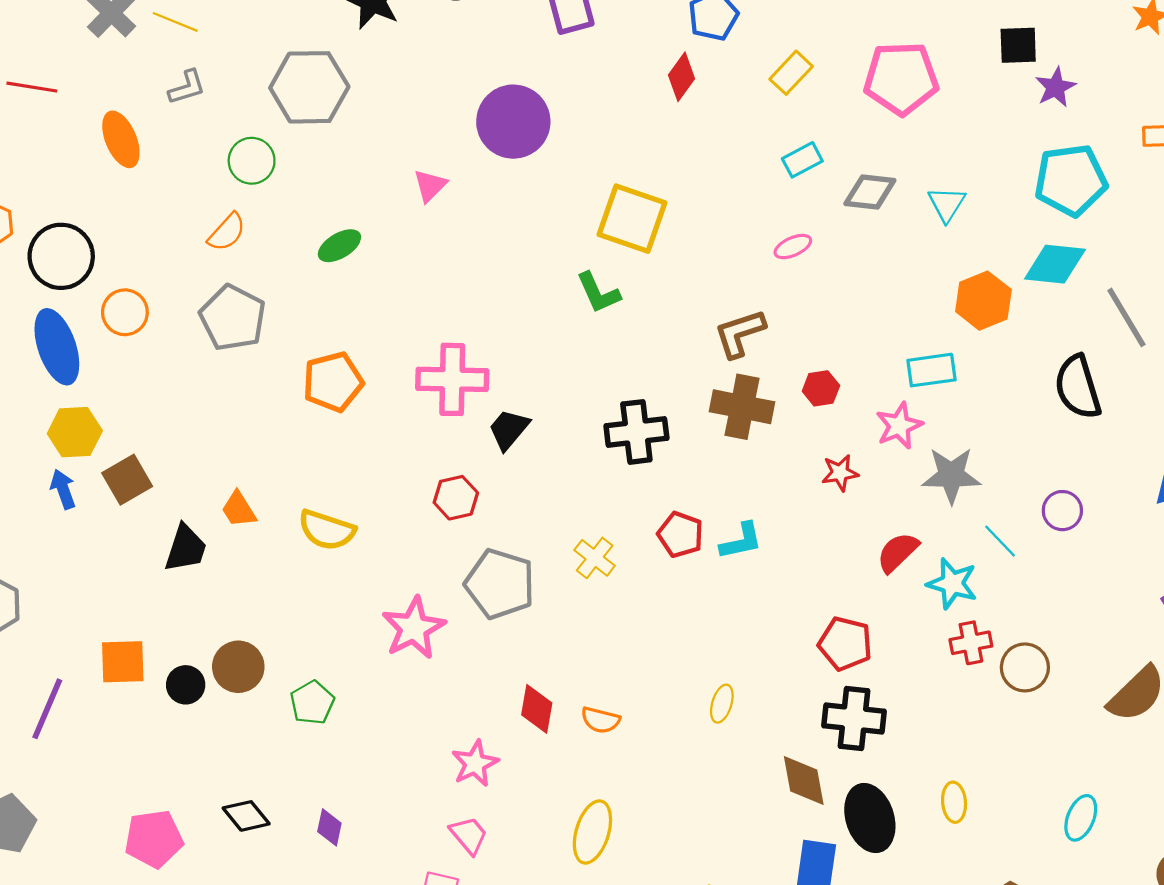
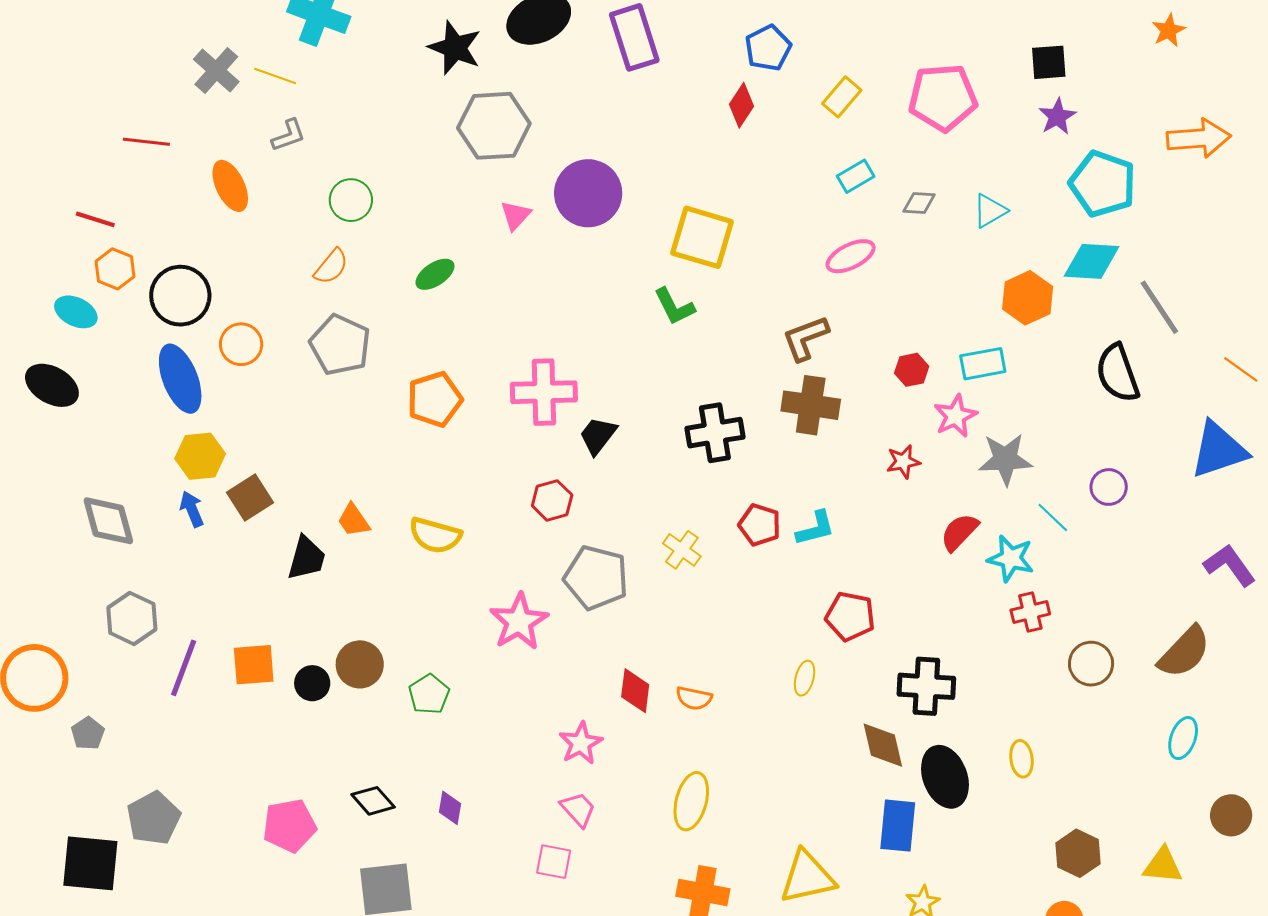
gray hexagon: (309, 87) -> (494, 126), moved
purple star: (1056, 87) -> (1057, 117), moved
purple circle: (513, 122) -> (588, 193), moved
cyan pentagon: (1071, 180) -> (1103, 184), turned 30
gray diamond: (870, 192) -> (919, 203), size x0.7
cyan triangle: (947, 204) -> (990, 211), turned 30
pink ellipse: (793, 247) -> (851, 256), size x1.4
red hexagon: (821, 388) -> (912, 370), moved
red pentagon: (845, 644) -> (850, 616), moved
brown circle: (1025, 667) -> (1091, 664), moved
purple line: (47, 709) -> (184, 668), moved
cyan ellipse: (1081, 818) -> (1183, 738), moved

